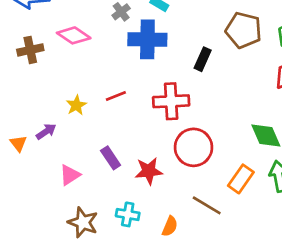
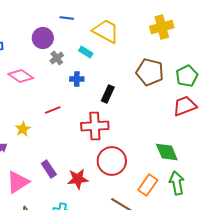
blue cross: (147, 39) -> (77, 79), size x0.5
black rectangle: (203, 59) -> (108, 94), moved
red line: (116, 96) -> (53, 110), moved
pink triangle: (70, 175) -> (18, 182), size x1.4

